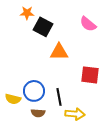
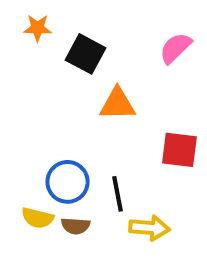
orange star: (27, 13) -> (38, 28), moved
pink semicircle: (88, 24) -> (175, 48), turned 96
yellow semicircle: (13, 99) -> (38, 218), moved

